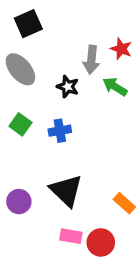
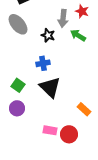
green square: (20, 124) -> (18, 85), moved
black triangle: (66, 191) -> (50, 87), moved

